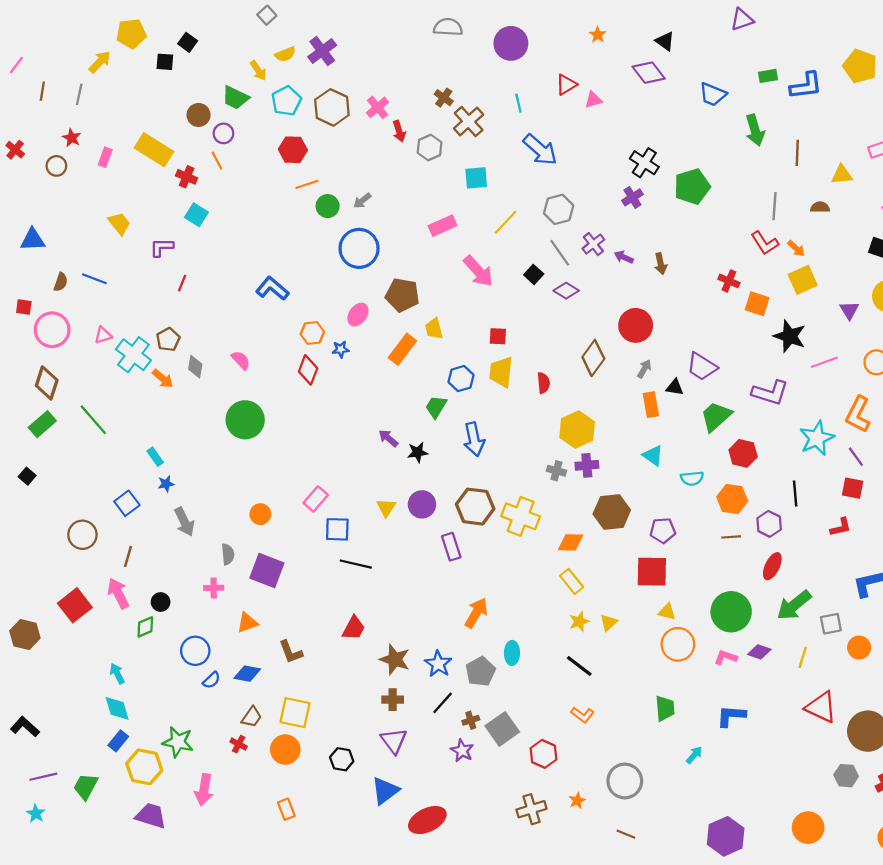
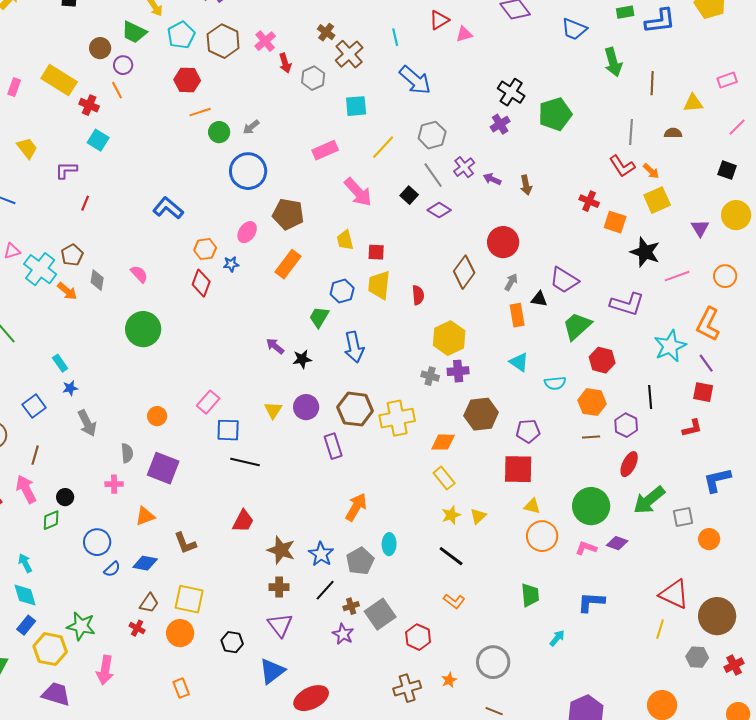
yellow trapezoid: (434, 329) -> (345, 240), moved
yellow cross: (521, 516) -> (397, 418), turned -32
yellow line: (803, 657) -> (660, 629), moved

